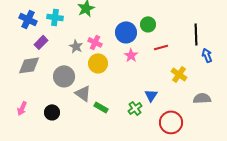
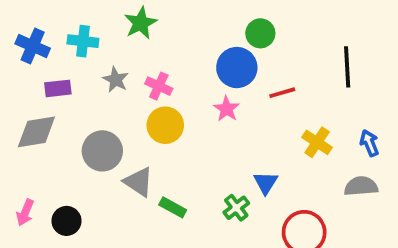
green circle: (148, 24) -> (260, 33), moved
blue circle: (126, 32) -> (237, 68), moved
purple rectangle: (41, 42) -> (58, 88), turned 40
gray star: (76, 46) -> (116, 80), moved
blue arrow: (207, 55) -> (369, 143), moved
black circle: (52, 112) -> (66, 221), moved

